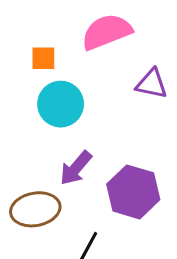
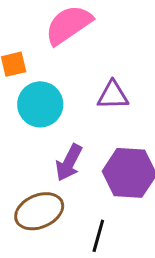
purple triangle: (152, 84) -> (113, 95), moved

